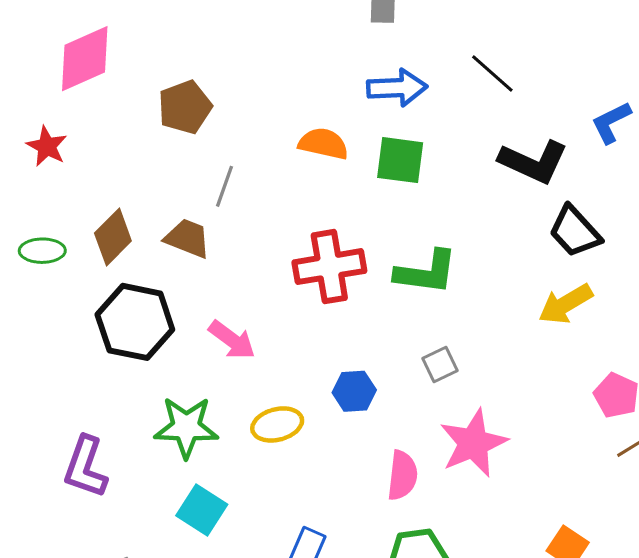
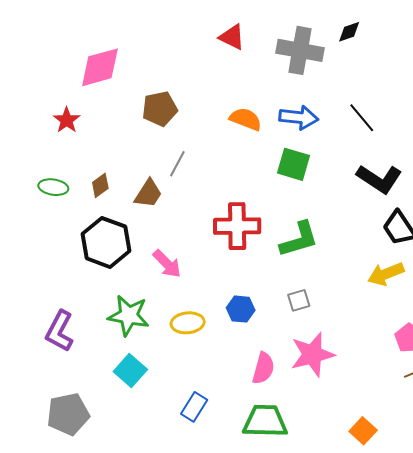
orange semicircle: (323, 144) -> (246, 119), moved
brown diamond: (113, 237) -> (100, 185), size x0.7
brown trapezoid: (187, 238) -> (148, 194), turned 92
green L-shape: (426, 272) -> (299, 239), turned -33

